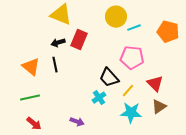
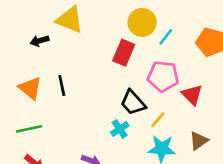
cyan line: (134, 28) -> (166, 37), turned -32
red rectangle: (79, 40) -> (124, 53), moved
black arrow: (58, 43) -> (39, 41), moved
red triangle: (155, 84) -> (192, 95), moved

